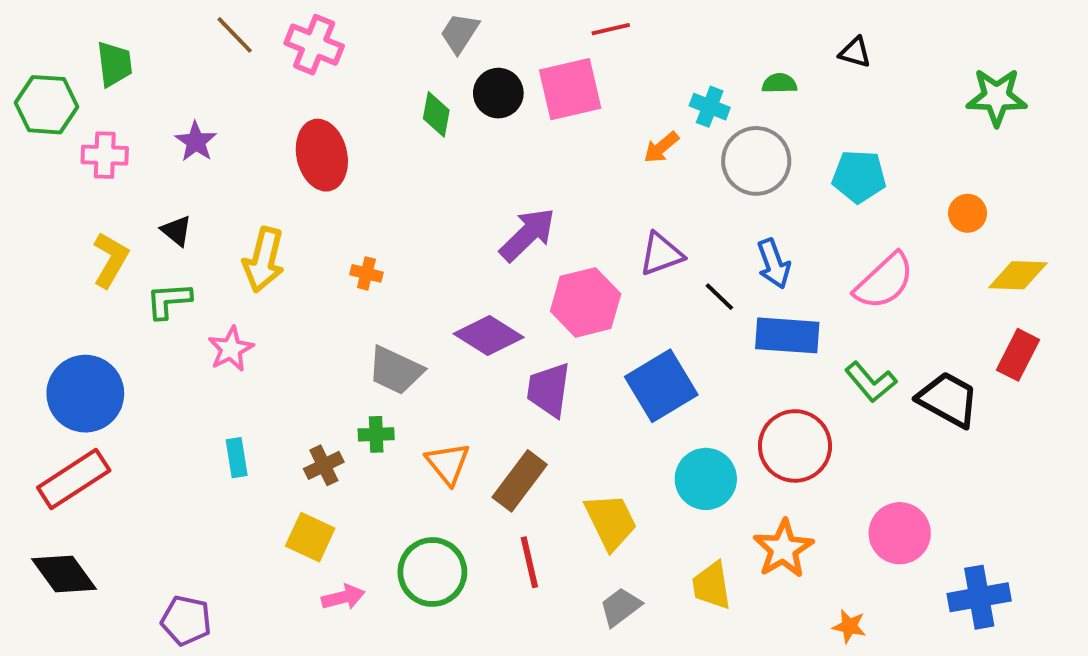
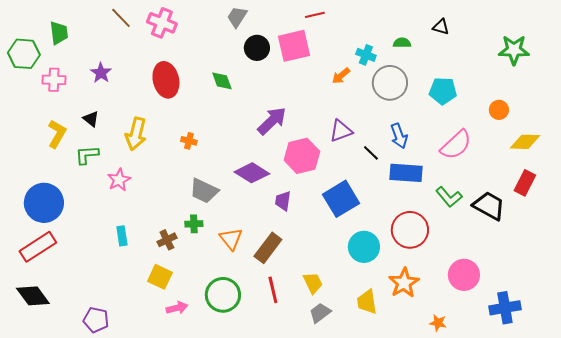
green diamond: (436, 114) -> (222, 81), moved, turned -30
purple trapezoid: (549, 390) -> (283, 201), size x0.7
yellow trapezoid: (611, 522) -> (313, 283), moved, size x0.7

